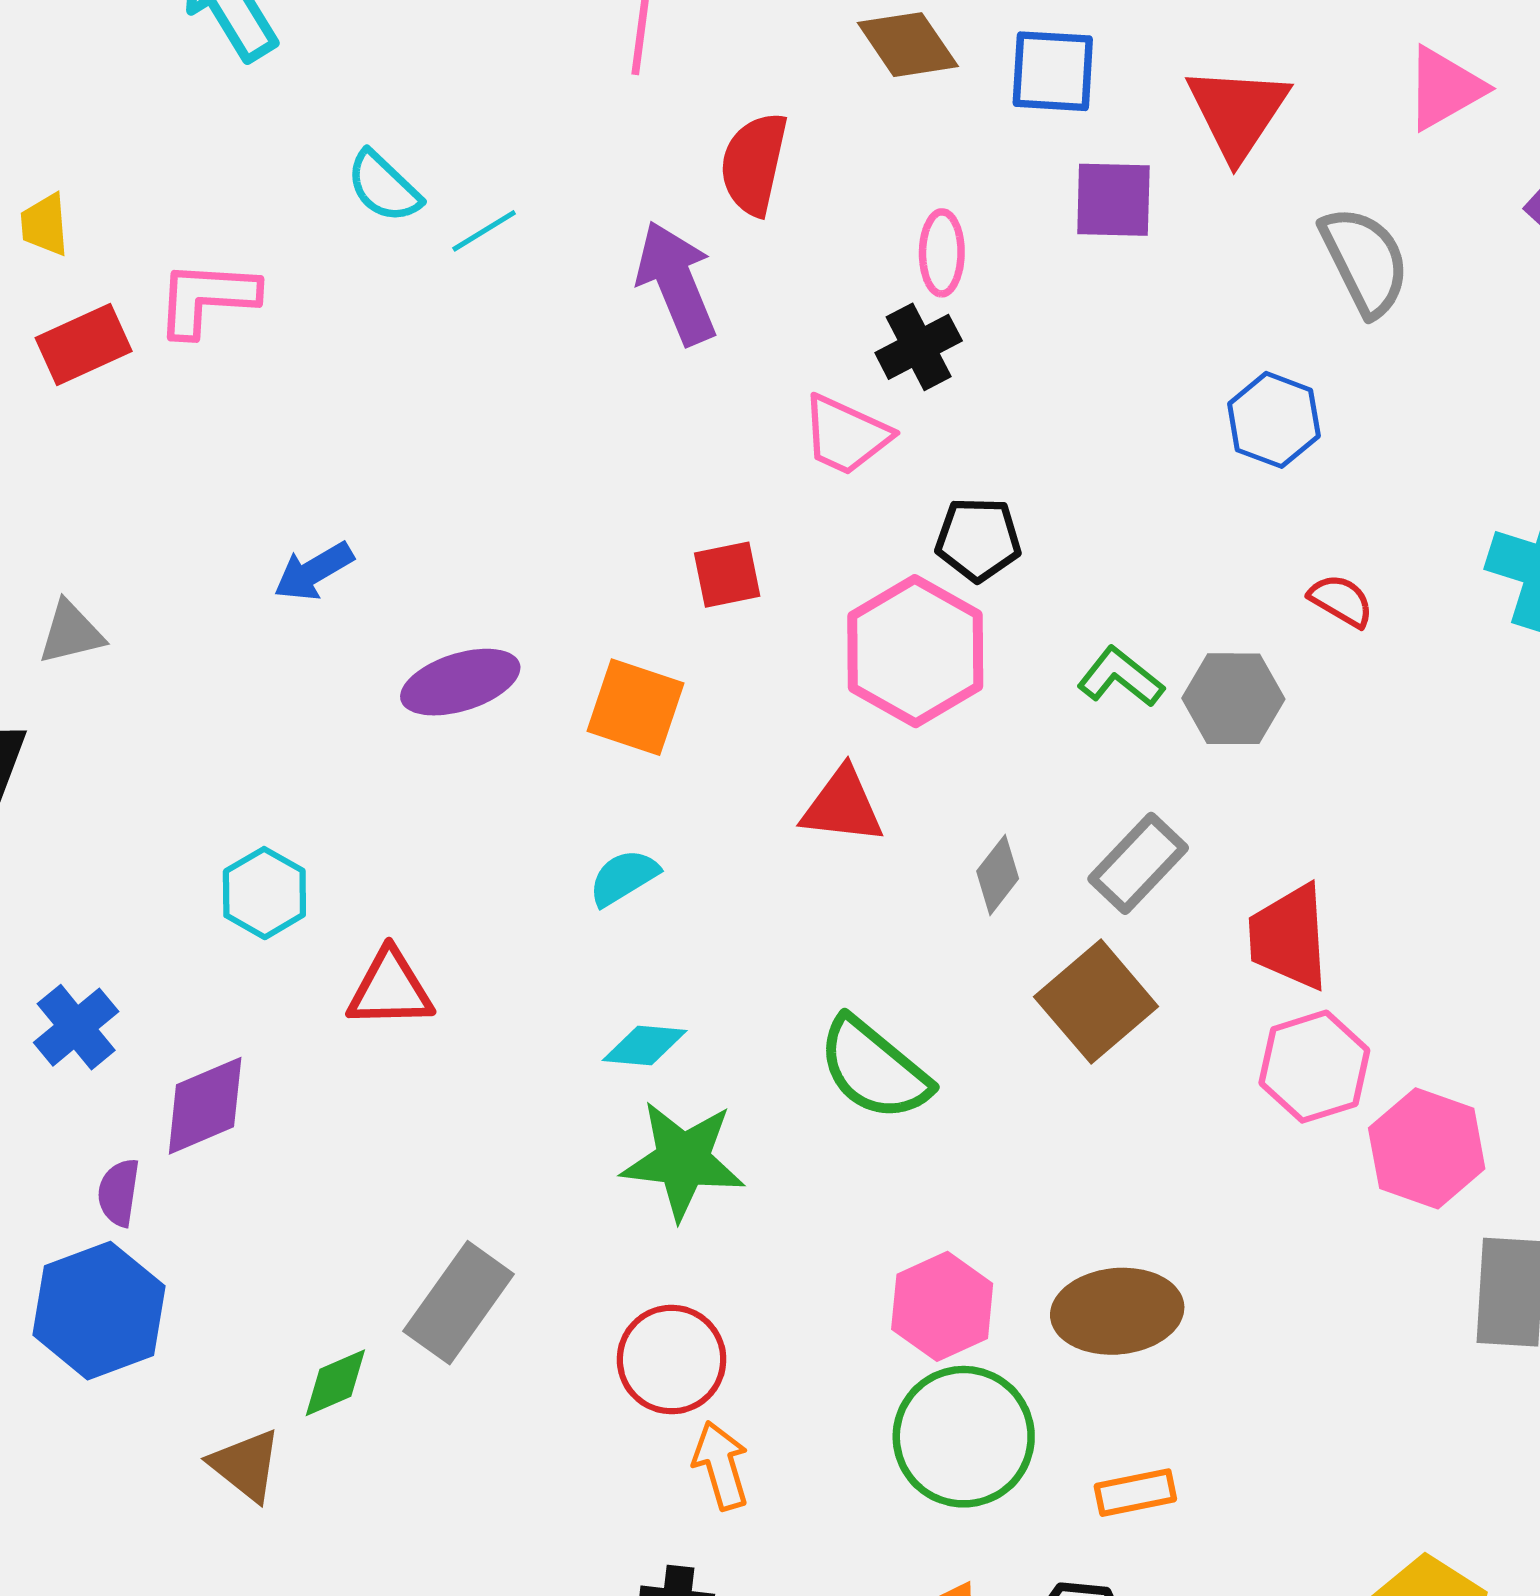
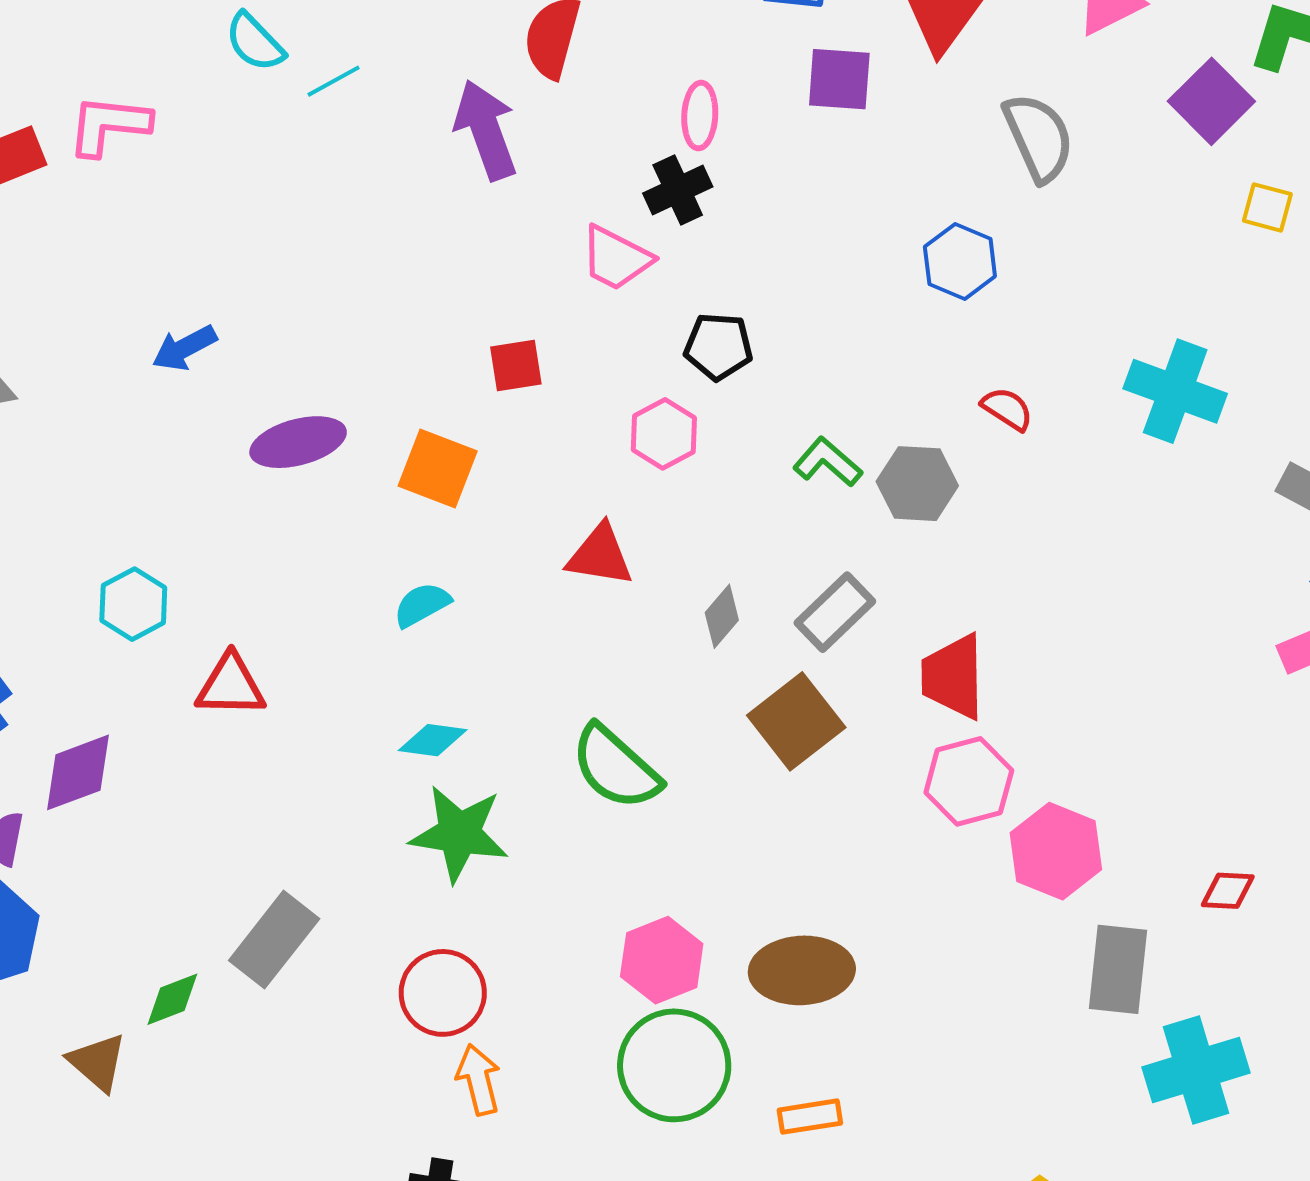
pink hexagon: (915, 651) -> (664, 434), size x0.6

